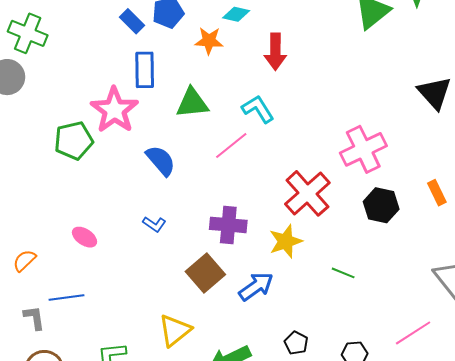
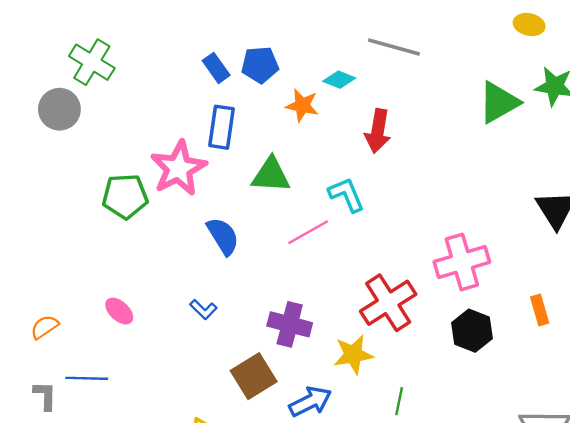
orange rectangle: (437, 193) -> (540, 310), moved
green line: (343, 273) -> (399, 401), moved, turned 70

